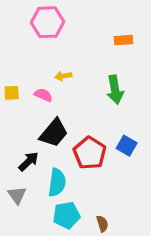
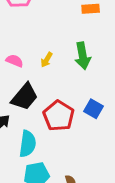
yellow arrow: (63, 76) -> (47, 60), moved, turned -49

